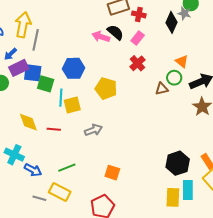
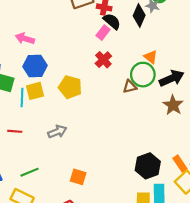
black semicircle: (115, 32) -> (112, 21), moved
pink arrow: (101, 37) -> (25, 38), moved
green circle: (174, 78) -> (143, 75), size x1.5
yellow square: (72, 105) -> (35, 91), moved

